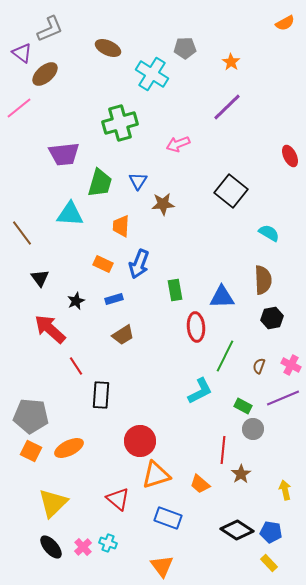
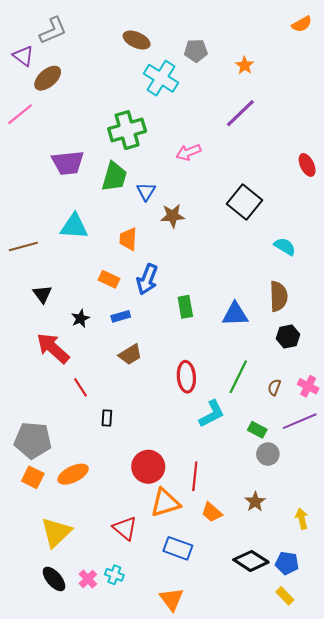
brown ellipse: (108, 48) -> (137, 40), moved
green trapezoid: (100, 183) -> (114, 177), moved
brown line: (22, 233) -> (23, 247), turned -68
red ellipse: (196, 327) -> (186, 377), moved
black rectangle: (101, 395) -> (107, 418), size x0.6
red line: (223, 450) -> (195, 476), moved

